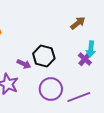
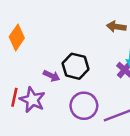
brown arrow: (78, 23) -> (116, 27), turned -133

